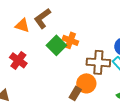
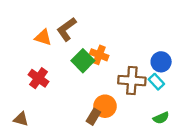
orange circle: (86, 83) -> (105, 106), moved
brown rectangle: (75, 93) -> (93, 117), moved

